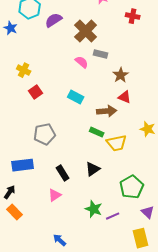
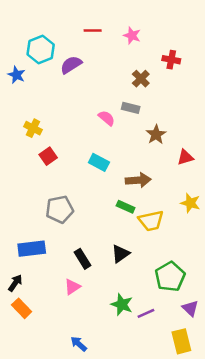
brown cross: (86, 31) -> (141, 79), moved, size x0.6
red triangle: (125, 97) -> (185, 157), moved, turned -40

